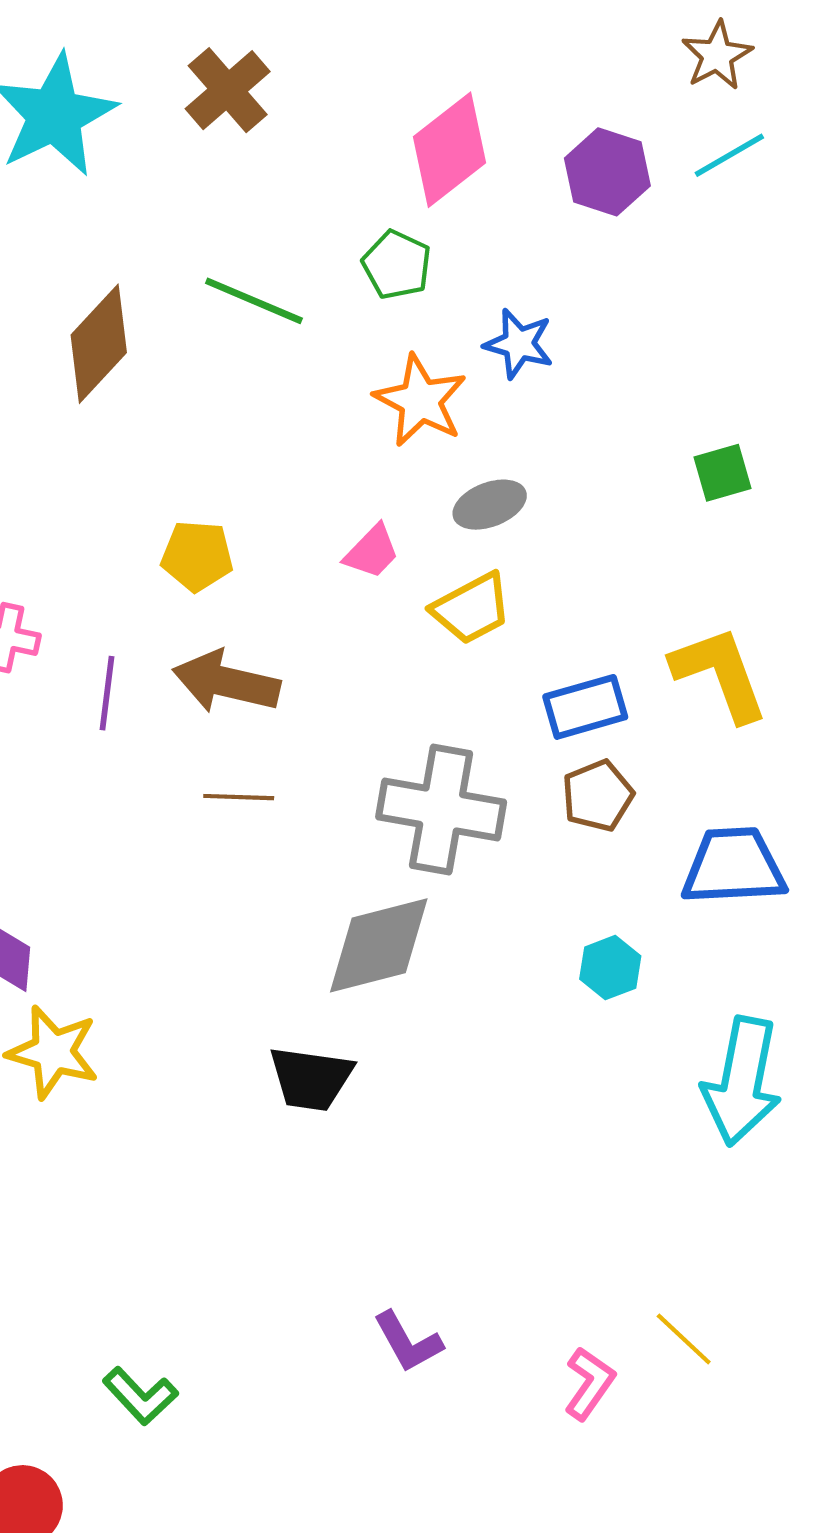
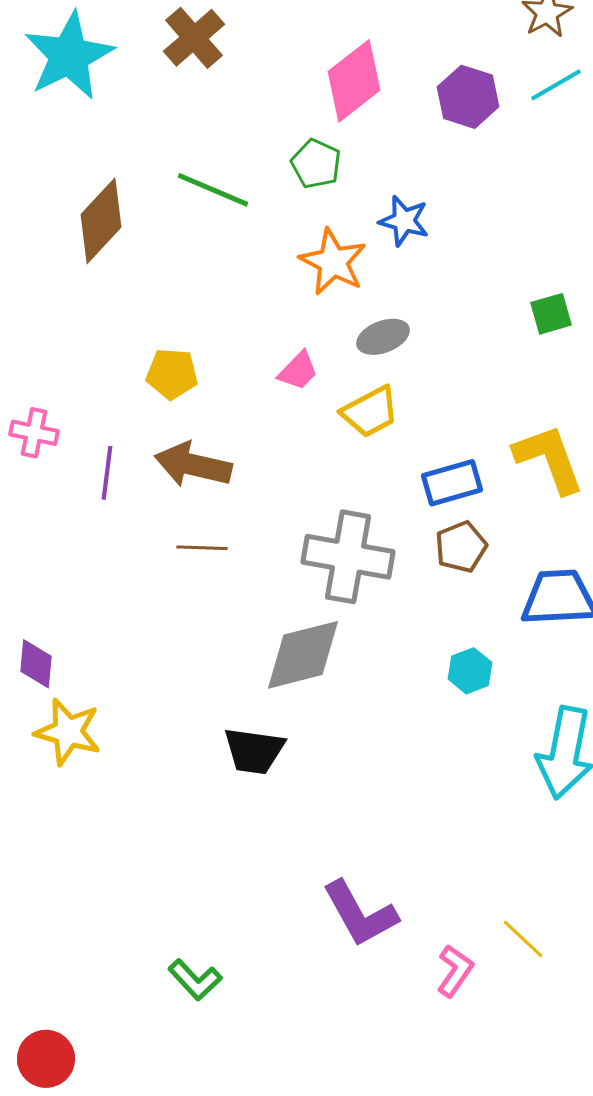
purple L-shape: (408, 1342) -> (360, 914), moved, size x1.5
green L-shape: (140, 1396) -> (195, 980), moved

